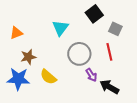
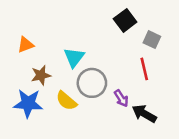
cyan triangle: (60, 28) -> (74, 57), moved
gray circle: (79, 54) -> (92, 83), moved

